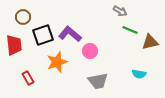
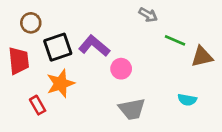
gray arrow: (120, 11) -> (148, 15), moved
orange star: (57, 62) -> (60, 84), moved

